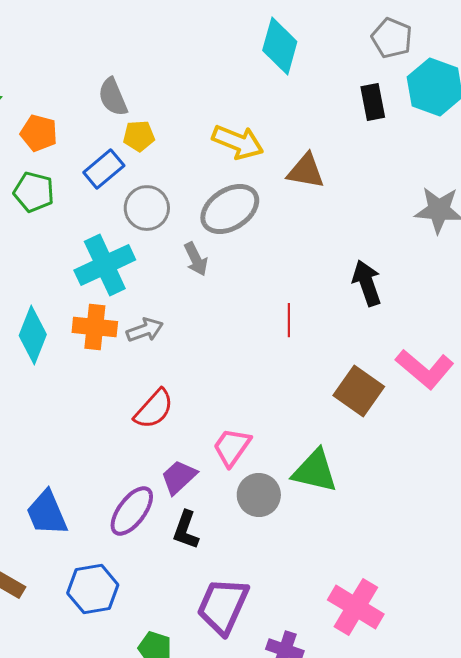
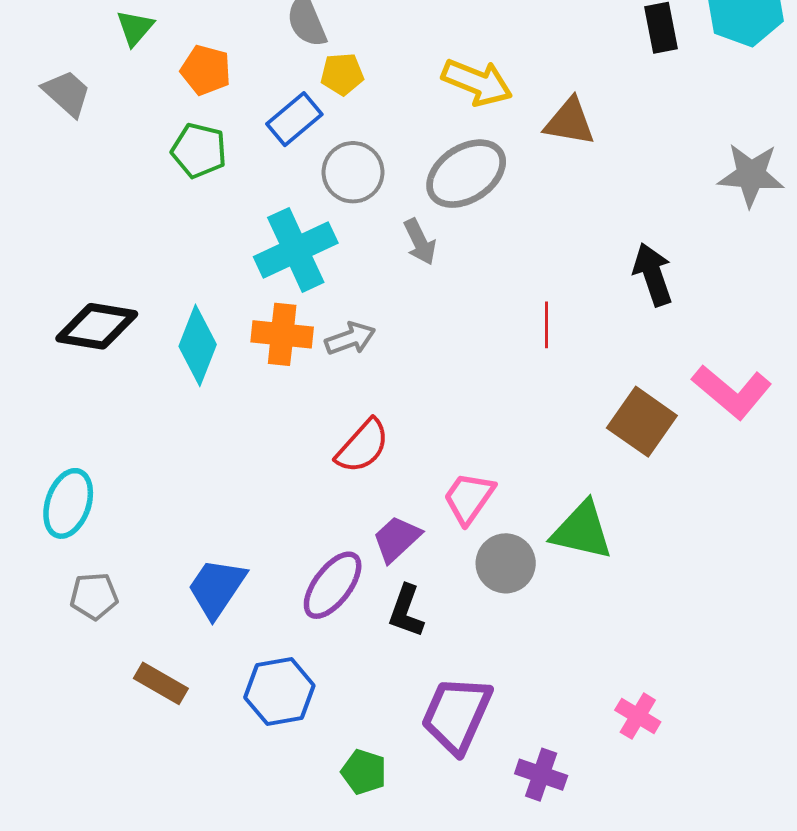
blue trapezoid: (47, 513) -> (217, 588), turned 57
pink cross: (356, 607) -> (638, 716), size x0.6

